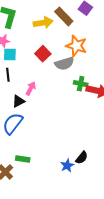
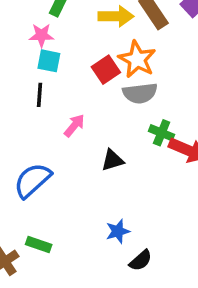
orange star: (76, 46) -> (137, 59), moved
black triangle: (18, 101) -> (112, 160), moved
blue star: (67, 166) -> (118, 231), moved

